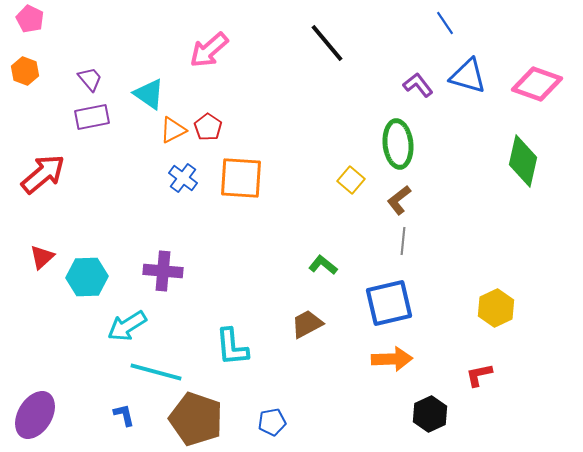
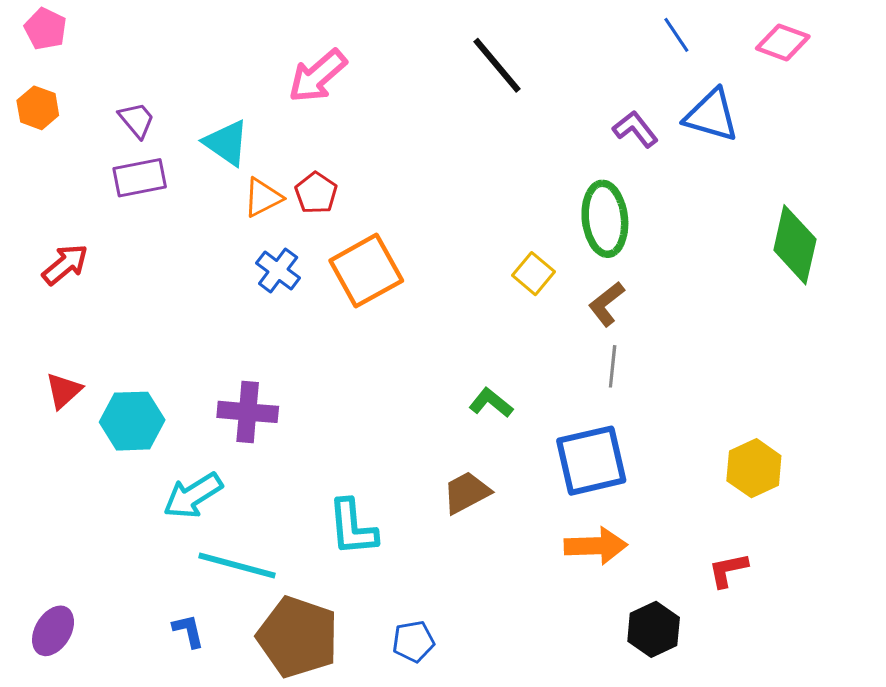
pink diamond: (537, 84) -> (783, 42), moved, size x0.7
red arrow: (43, 174) -> (65, 264), size x0.7
orange square: (241, 178) -> (366, 271), turned -33
purple ellipse: (35, 415) -> (53, 631), size x0.7

